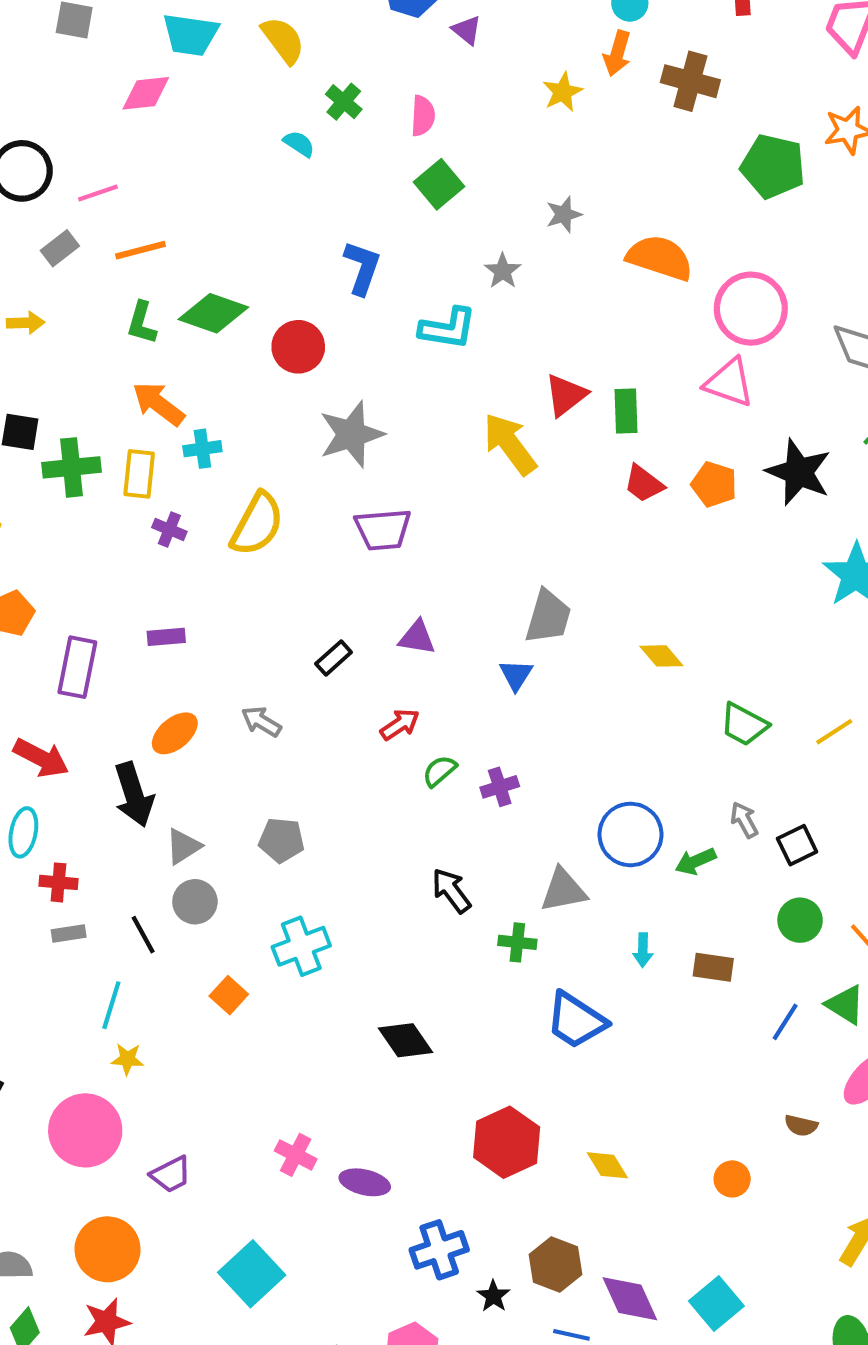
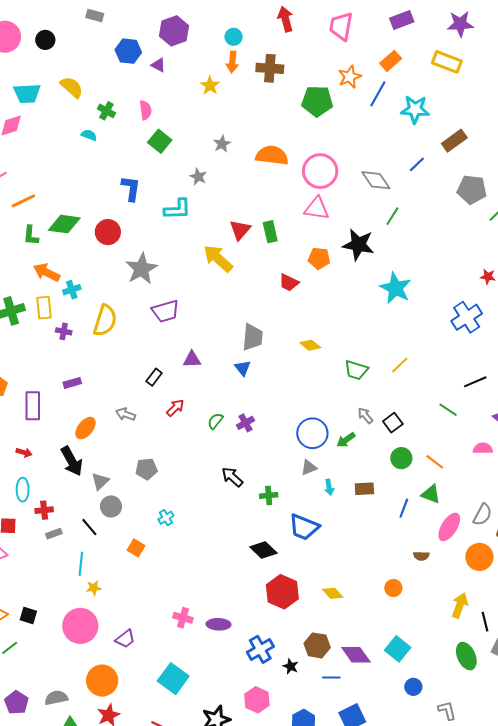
red trapezoid: (644, 484) -> (289, 283), moved
red arrow: (400, 724) -> (175, 408), moved
red arrow: (41, 758) -> (24, 452), size x0.6
gray triangle: (563, 890) -> (309, 468), moved, size x0.7
cyan cross: (301, 946) -> (166, 518), size x0.6
black diamond: (405, 1040) -> (263, 550), moved

